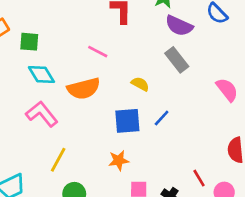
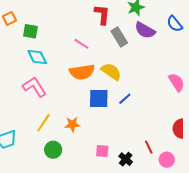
gray rectangle: (177, 60) -> (119, 37), moved
yellow semicircle: (140, 84) -> (111, 71), size x1.5
orange semicircle: (84, 89) -> (82, 72), moved
orange star: (119, 160) -> (72, 124), moved

